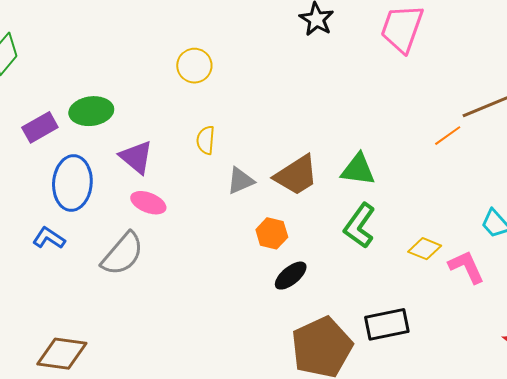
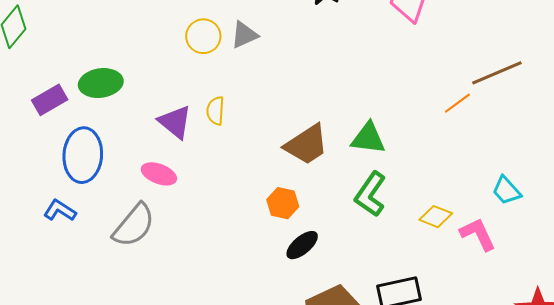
purple triangle: (136, 157) -> (175, 122), moved
gray triangle: (240, 181) -> (244, 35), moved

